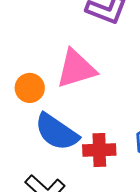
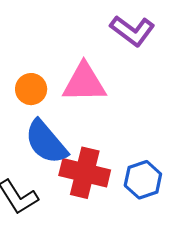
red cross: (99, 150) -> (85, 173), size x1.4

